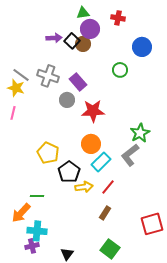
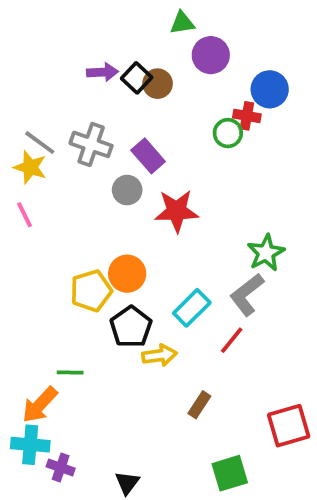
green triangle: (83, 13) -> (182, 23), moved
red cross: (118, 18) -> (247, 116), moved
purple circle: (90, 29) -> (211, 55), moved
pink line: (13, 113) -> (25, 215), turned -40
orange circle: (91, 144) -> (127, 274), moved
yellow pentagon: (48, 153) -> (91, 291), turned 30
red line: (108, 187) -> (232, 340), moved
cyan cross: (37, 231) -> (30, 445), moved
purple cross: (32, 246) -> (61, 468), turned 32
green square: (110, 249) -> (230, 473), moved, turned 36

